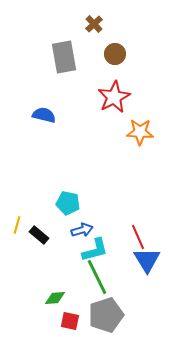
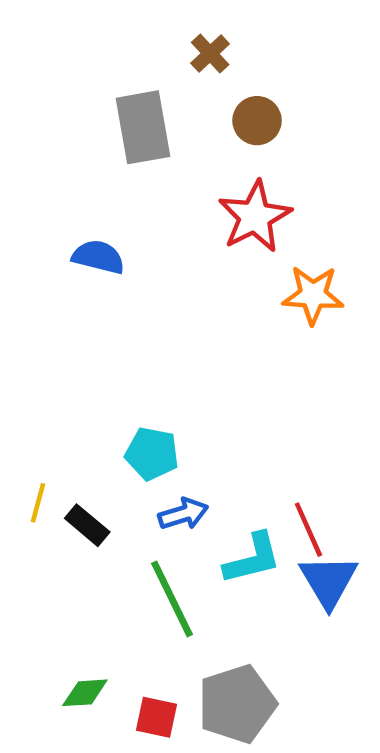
cyan L-shape: (95, 250) -> (253, 559), moved
green line: (97, 277) -> (172, 599), moved
green diamond: (55, 298) -> (85, 693), moved

